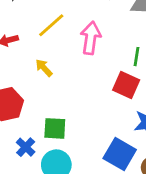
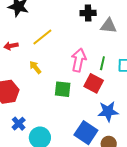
pink arrow: (91, 38) -> (79, 60), moved
green square: (55, 128) -> (63, 89), moved

